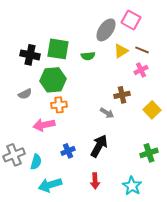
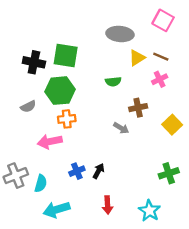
pink square: (131, 20) -> (163, 20), moved
gray ellipse: (106, 30) -> (120, 34), turned 60
green semicircle: (88, 56) -> (113, 82), moved
black arrow: (99, 146) -> (98, 171), moved, size x0.6

